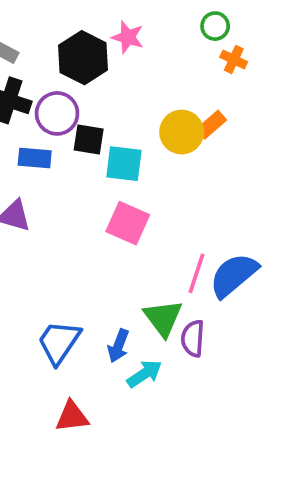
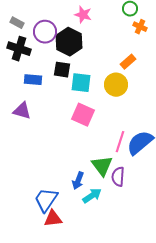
black hexagon: (83, 58) -> (69, 42), moved
purple circle: (57, 113) -> (45, 32), moved
yellow circle: (182, 132) -> (116, 85), moved
blue trapezoid: (59, 342) -> (46, 200), moved

